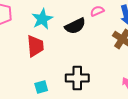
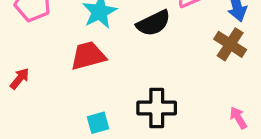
red trapezoid: (35, 46) -> (88, 56), turned -100

